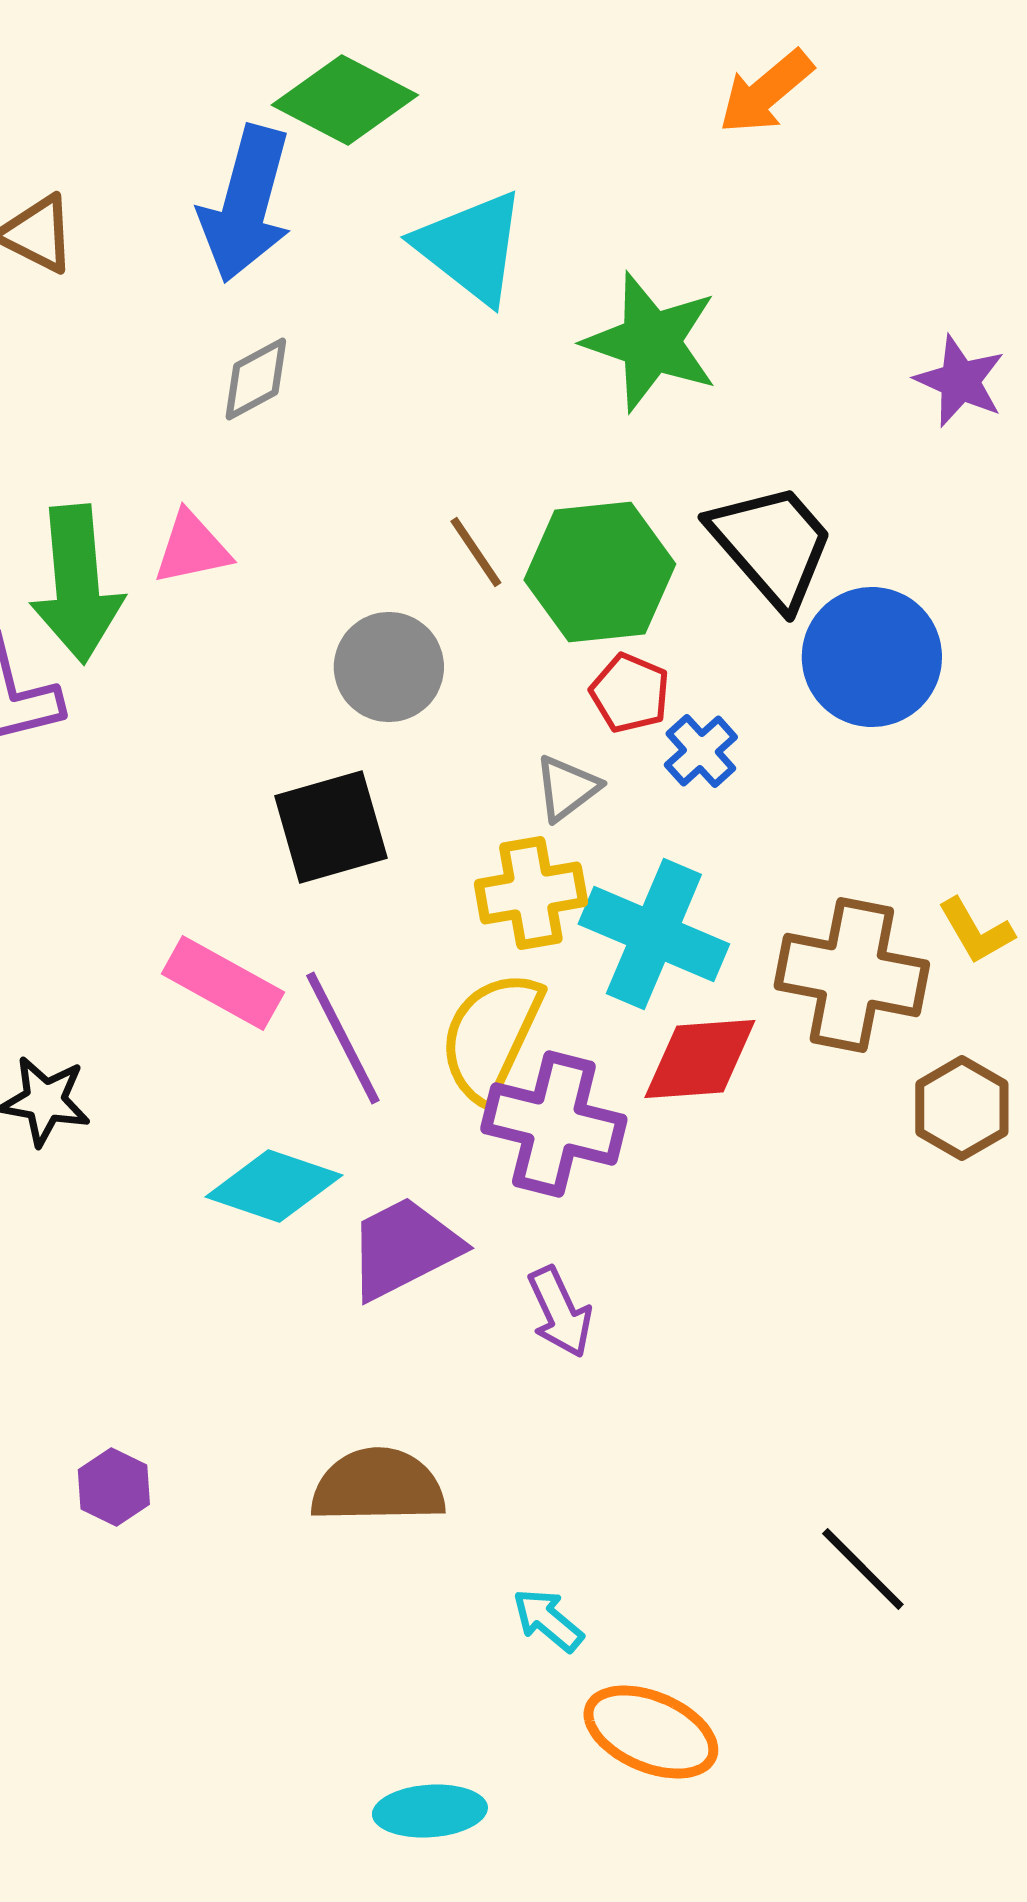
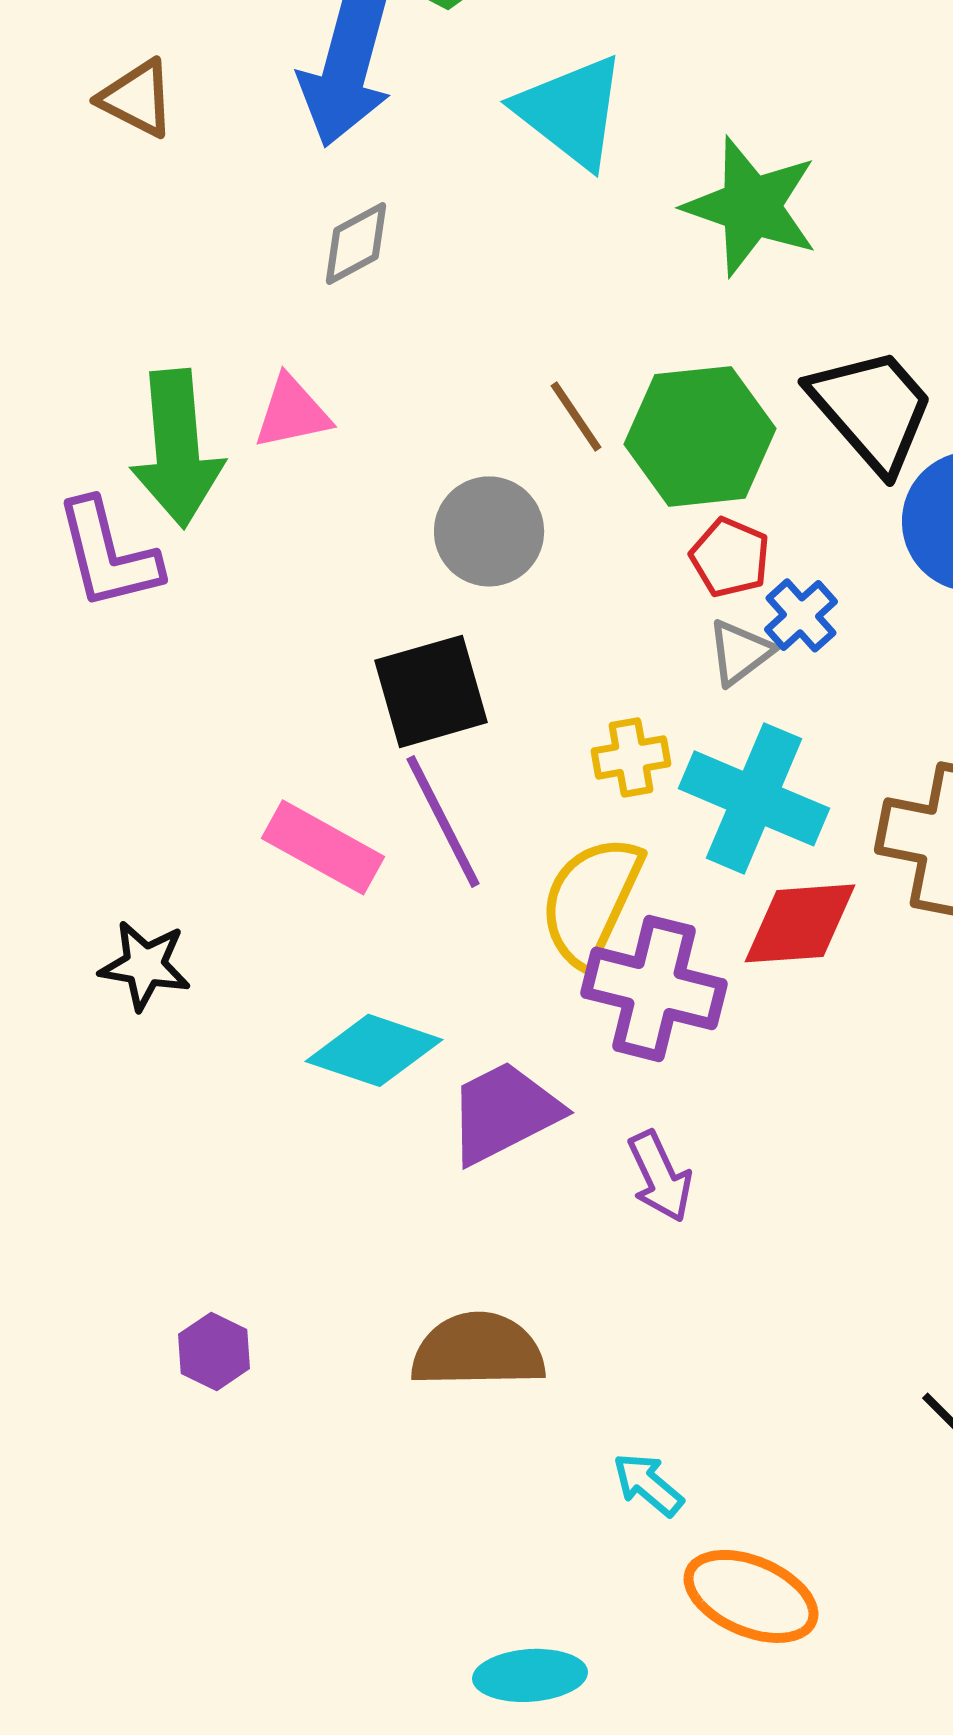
gray triangle: (567, 788) -> (740, 652), moved
yellow cross: (531, 893) -> (631, 757), size x0.7
purple line: (343, 1038) -> (443, 821), moved

